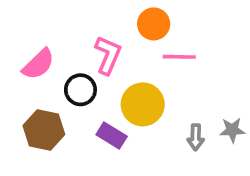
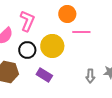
pink L-shape: (108, 55) -> (27, 21), moved
yellow circle: (143, 104) -> (52, 46), moved

